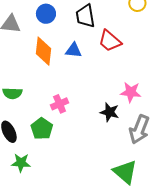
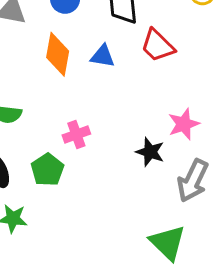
pink star: (131, 92) -> (184, 124), turned -30

